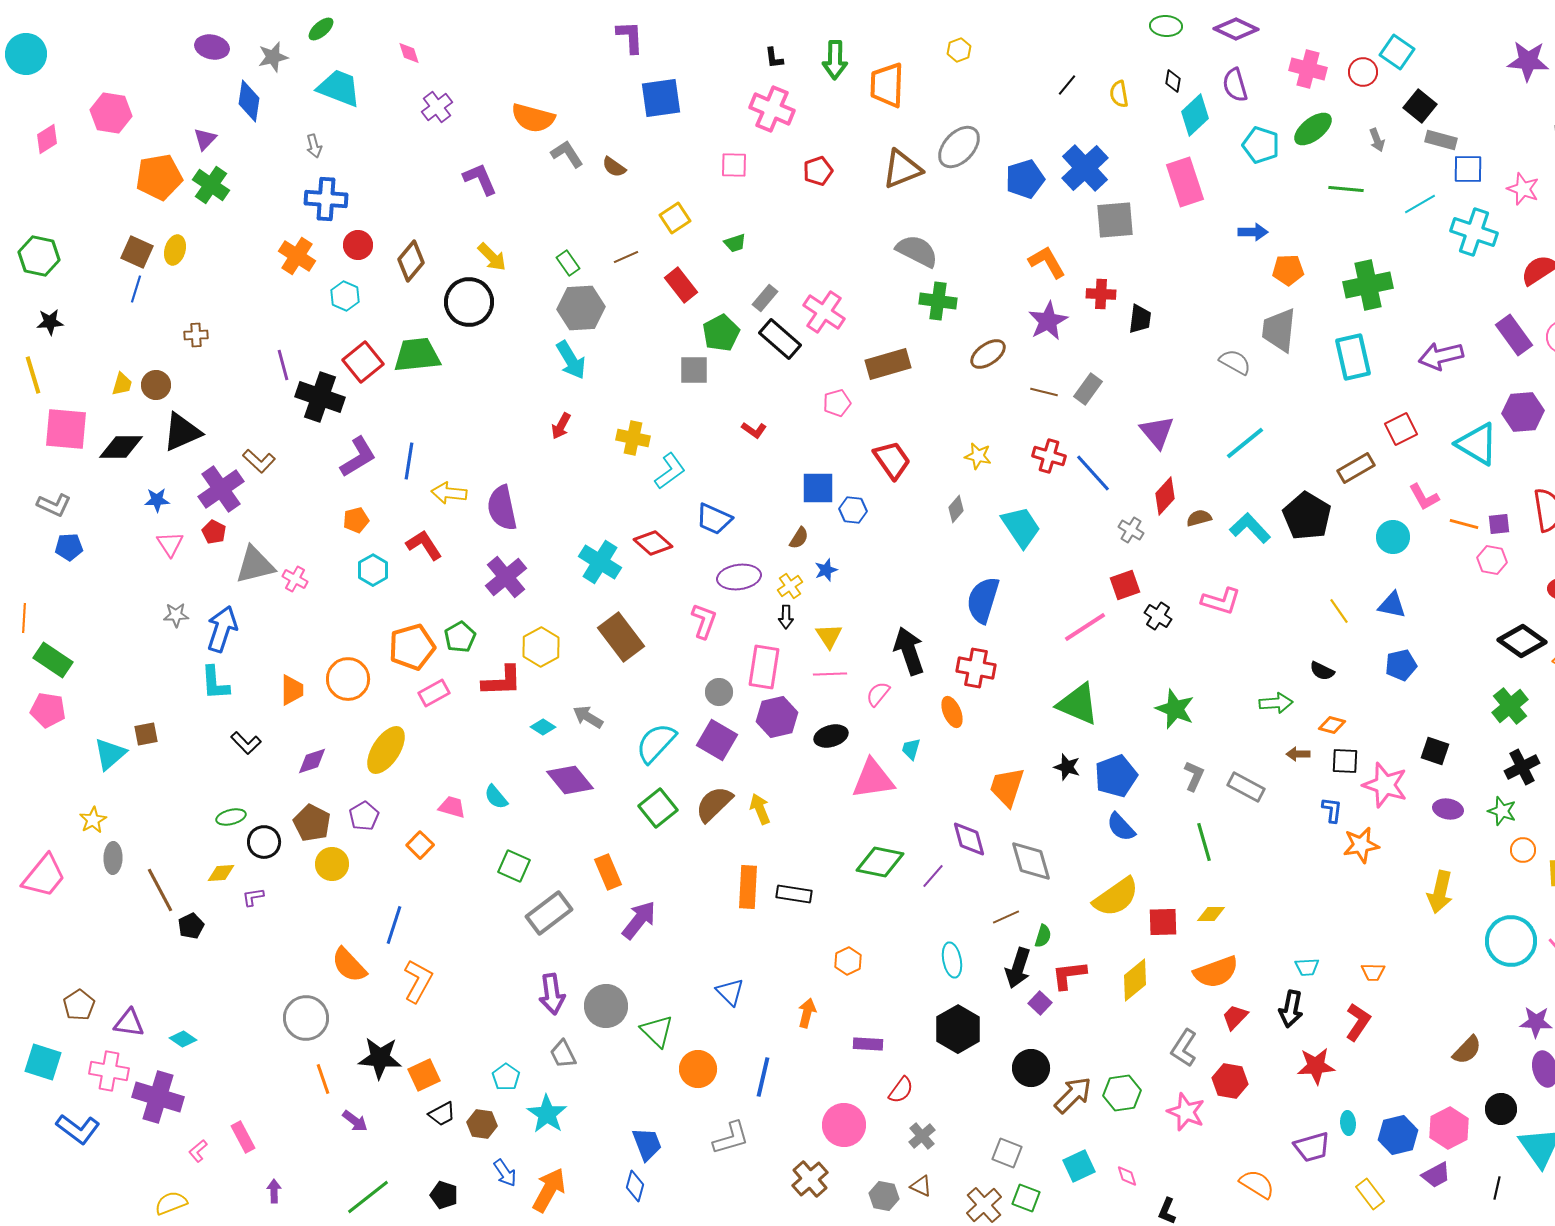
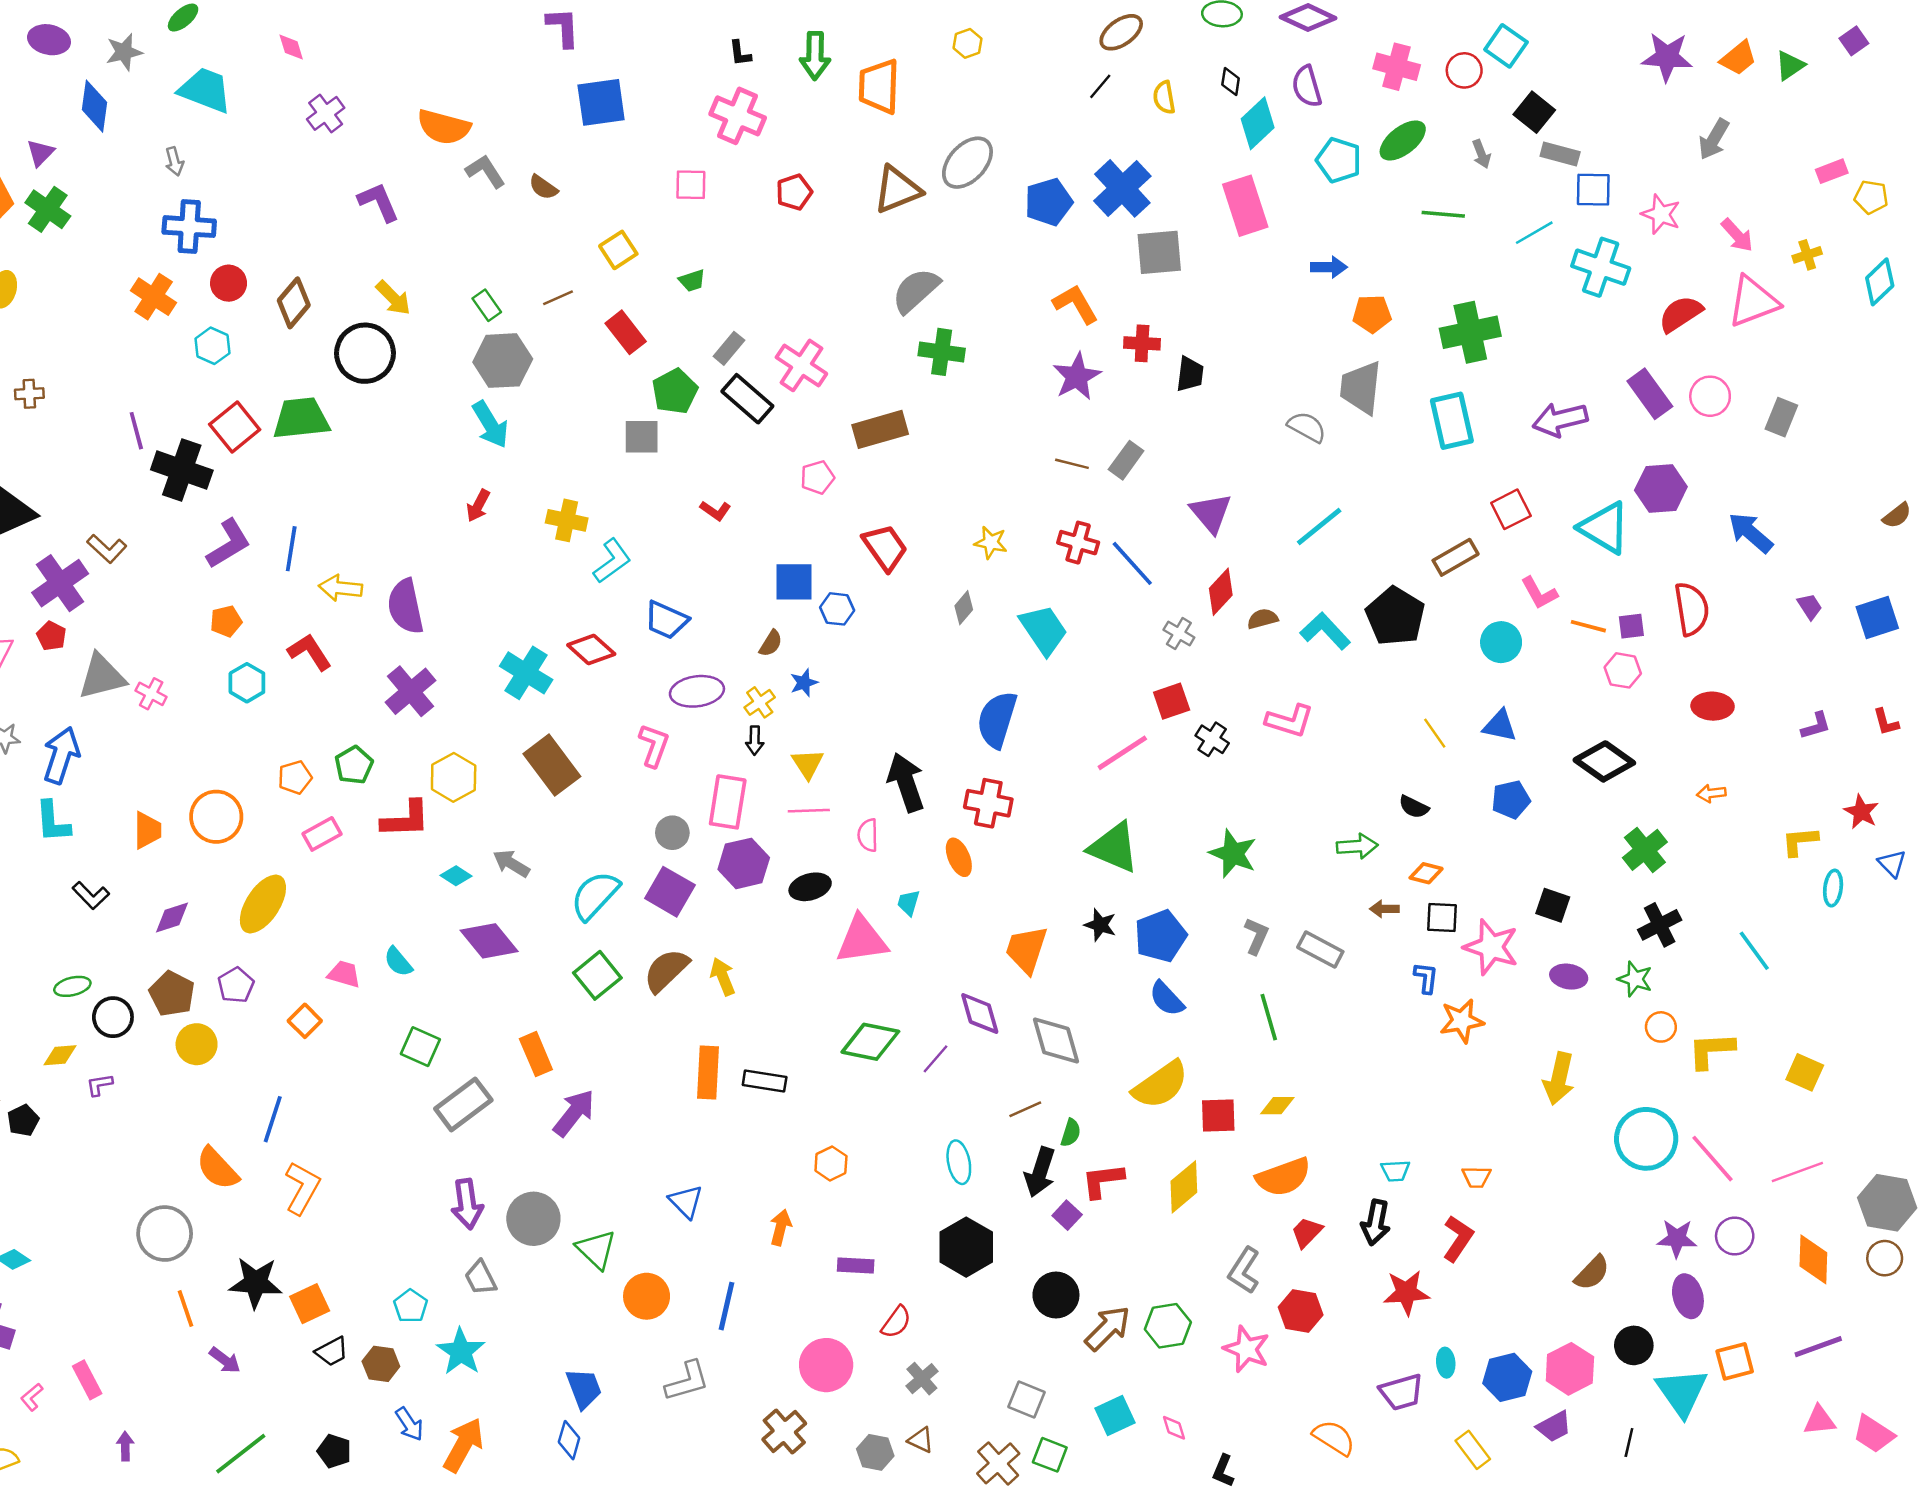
gray semicircle: (917, 251) -> (916, 290), turned -69
brown ellipse: (988, 354) -> (1121, 32), moved
black diamond: (1522, 641) -> (1604, 761), moved
orange pentagon: (412, 647) -> (295, 777), size x0.6
pink semicircle: (878, 694) -> (868, 835), turned -40

